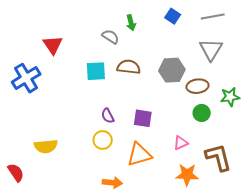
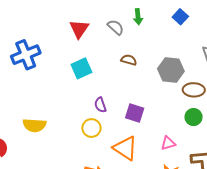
red triangle: (53, 45) -> (79, 29), moved
brown semicircle: (129, 67) -> (129, 60), size x0.7
cyan square: (96, 71) -> (81, 68), moved, turned -30
orange triangle: (139, 155) -> (125, 148), turned 40

